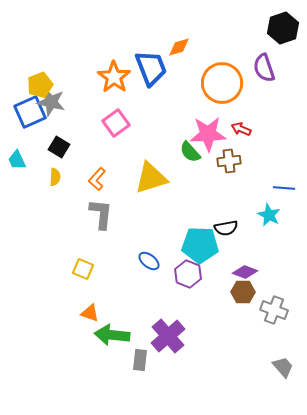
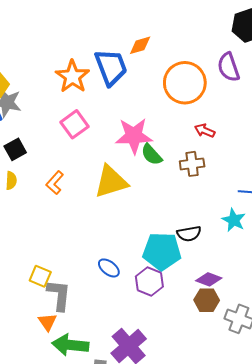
pink star: (208, 134) -> (134, 136), moved
black square: (59, 147) -> (15, 149), turned 30
gray L-shape: (101, 214) -> (59, 295), moved
orange triangle: (90, 313) -> (47, 322), turned 36

